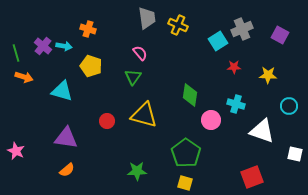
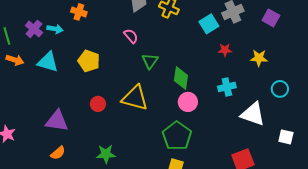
yellow pentagon: (91, 66) -> (89, 61), moved
green triangle: (133, 77) -> (150, 61), moved
cyan triangle: (62, 91) -> (48, 62), moved
cyan cross: (236, 104) -> (227, 87), turned -30
pink circle: (211, 120) -> (188, 102), moved
green star: (137, 171) -> (106, 154), moved

